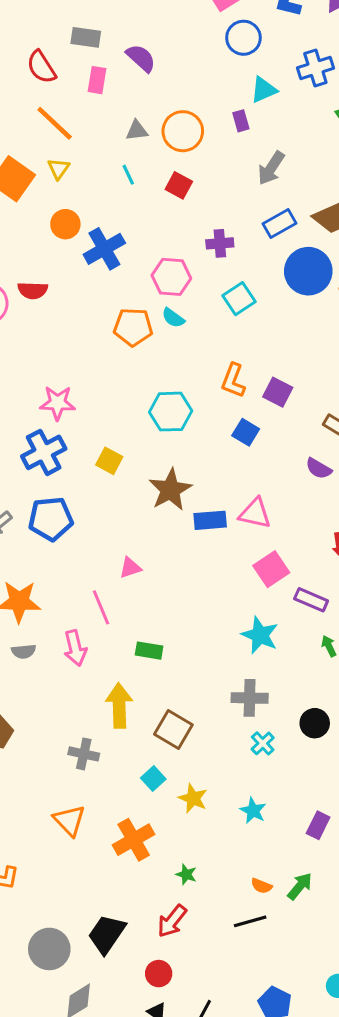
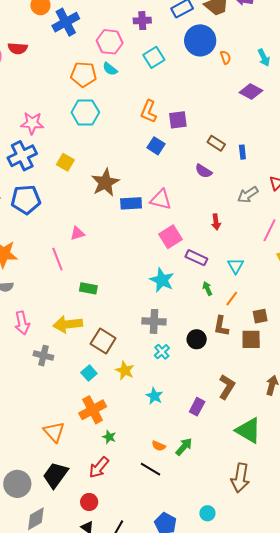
purple square: (278, 392) -> (178, 120), turned -36
cyan hexagon: (171, 412) -> (85, 112), moved
pink arrow: (75, 648) -> (22, 323), moved
yellow arrow: (119, 706) -> (68, 324), turned -96
yellow star: (193, 798) -> (125, 370), moved
orange triangle: (69, 820) -> (54, 432), moved
orange cross: (134, 840) -> (93, 410), moved
black line: (250, 921) -> (150, 469), turned 45

